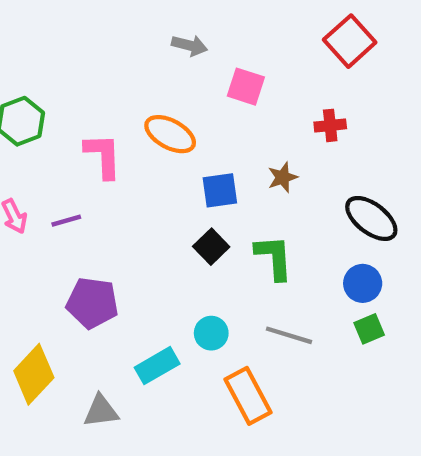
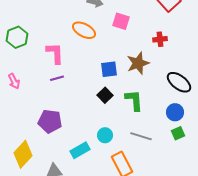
orange ellipse: (170, 134) -> (84, 30), moved
brown star: (283, 177) -> (138, 63), size x1.6
purple line: (66, 221) -> (57, 78), moved

